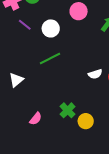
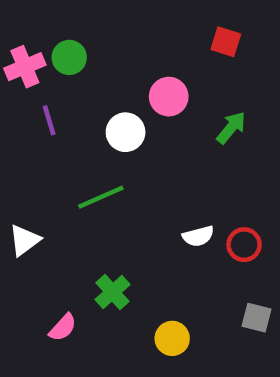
purple line: (25, 25) -> (49, 120), turned 32
white circle: (51, 28) -> (126, 132), moved
green cross: (68, 110) -> (113, 292), moved

